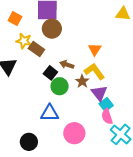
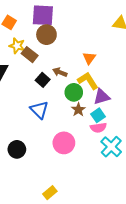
brown star: (82, 81) -> (78, 110), moved
green circle: (60, 86) -> (74, 92), moved
purple triangle: (99, 93) -> (102, 97), moved, turned 48
blue triangle: (50, 113) -> (39, 110), moved, turned 42
pink semicircle: (107, 117) -> (98, 128), turned -84

